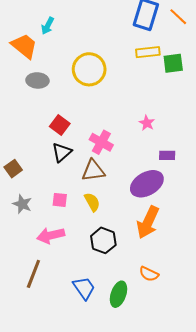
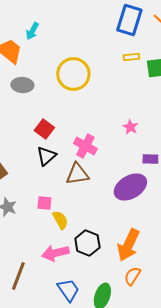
yellow rectangle: (148, 52) -> (131, 57), size x0.7
yellow semicircle: (92, 202) -> (60, 220), moved
orange arrow: (148, 222) -> (128, 245), moved
pink arrow: (51, 235) -> (55, 253), moved
orange semicircle: (149, 274) -> (132, 276), turned 96

